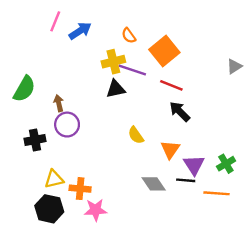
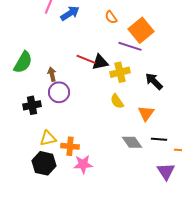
yellow cross: (113, 62) -> (120, 72), moved
purple line: (132, 70) -> (130, 46), moved
red line: (171, 85) -> (86, 59), moved
purple triangle: (194, 165) -> (166, 171), moved

